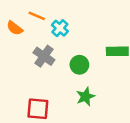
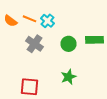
orange line: (37, 16) -> (30, 19), moved
green circle: (79, 65) -> (68, 44), moved

